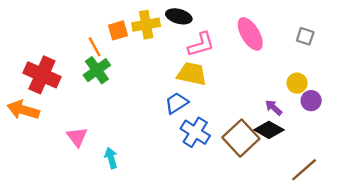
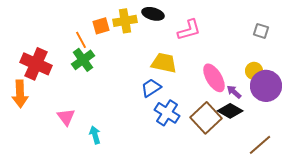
pink ellipse: (250, 34) -> (214, 78), moved
pink L-shape: (201, 44) -> (189, 30), moved
purple circle: (311, 101) -> (266, 86), size x1.8
orange arrow: (23, 110) -> (20, 94), turned -108

